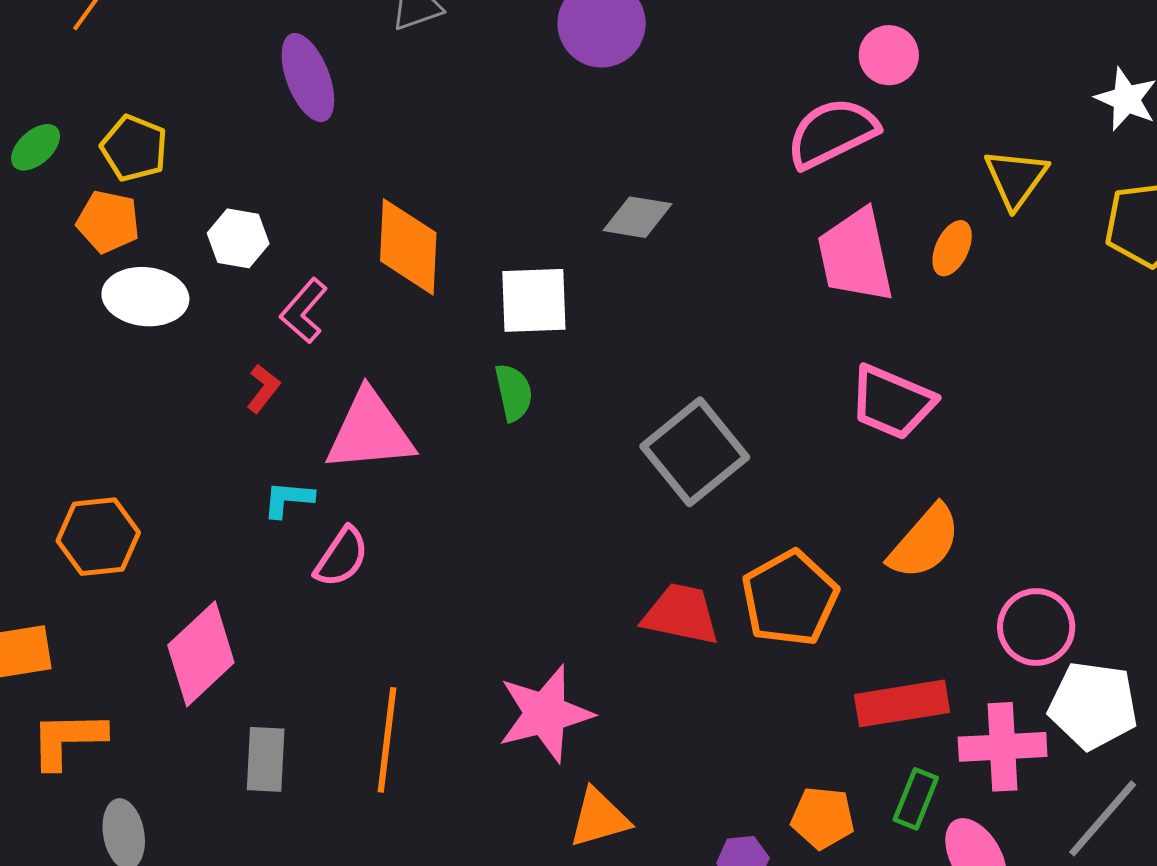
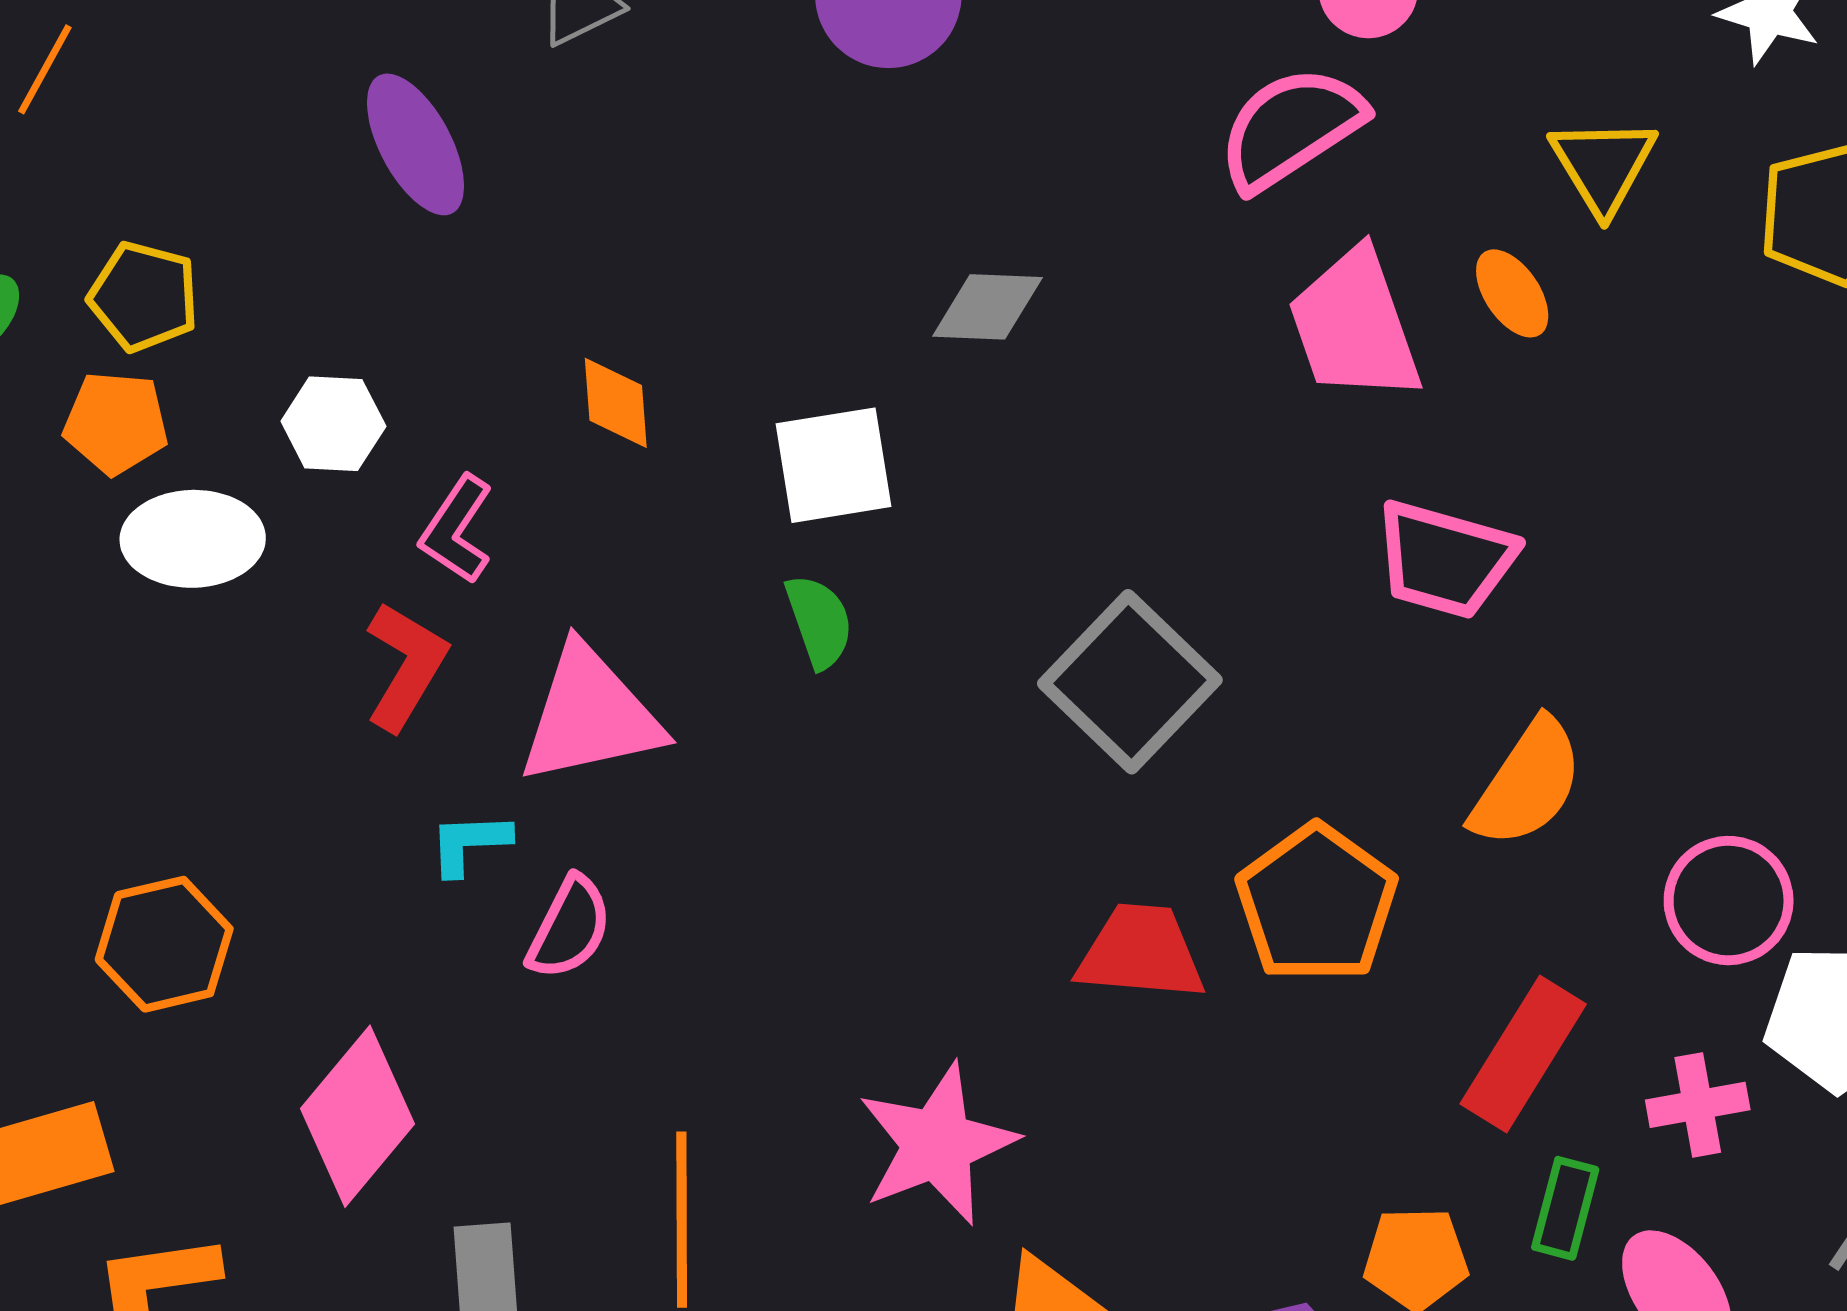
orange diamond: (408, 247) -> (616, 403), size x0.6
orange ellipse: (952, 248) -> (1512, 293), turned -52
red L-shape: (263, 388) -> (406, 666), size x1.6
red rectangle: (902, 703) -> (1523, 1054), turned -42
pink cross: (1003, 747) -> (1698, 1105), size x0.7

